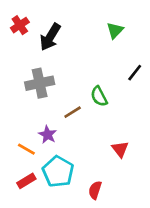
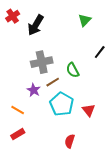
gray cross: (40, 83) -> (42, 62), moved
purple star: (48, 135) -> (34, 90), moved
cyan pentagon: (58, 172) -> (62, 104), moved

